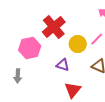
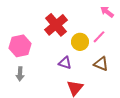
pink hexagon: (30, 48) -> (20, 46), moved

